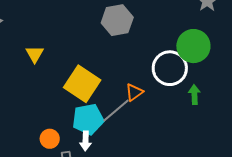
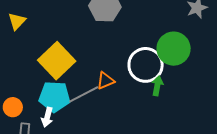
green arrow: (194, 95) -> (157, 86), moved

